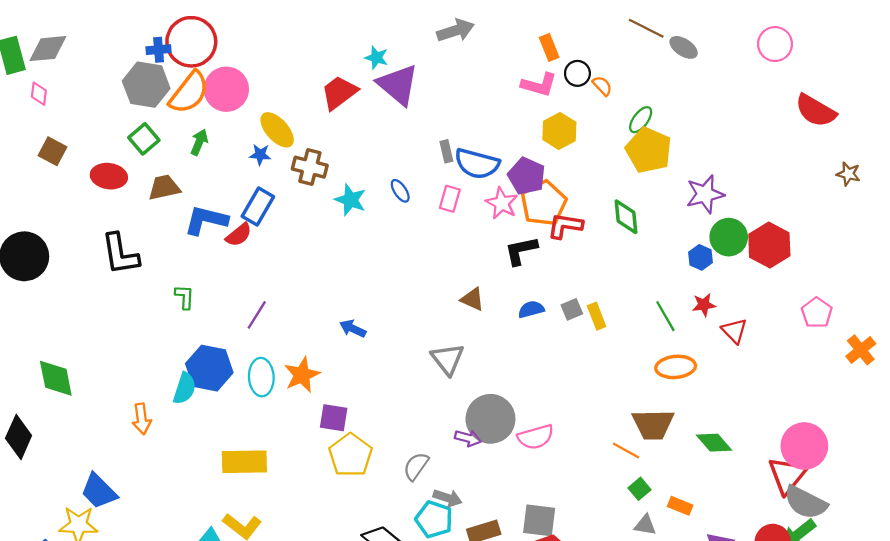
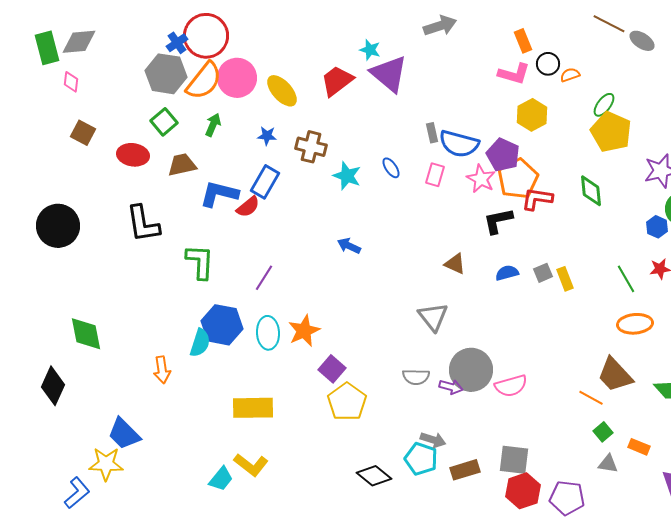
blue cross: (159, 50) -> (177, 43), turned -30
orange semicircle: (602, 86) -> (570, 75), turned -66
yellow ellipse: (277, 130) -> (282, 91), moved
green L-shape: (185, 297) -> (200, 262), size x1.6
blue arrow: (353, 329) -> (349, 246), moved
purple square: (334, 418) -> (332, 369), turned 32
brown trapezoid: (653, 425) -> (615, 375), turned 48
gray semicircle: (416, 466) -> (416, 377), moved, turned -124

